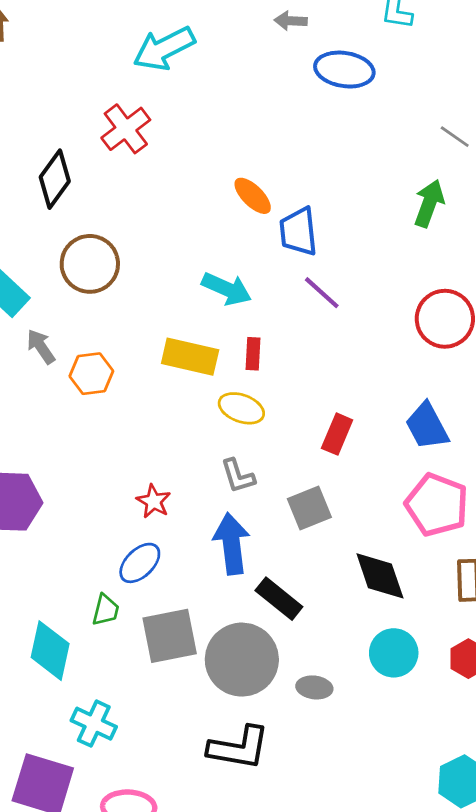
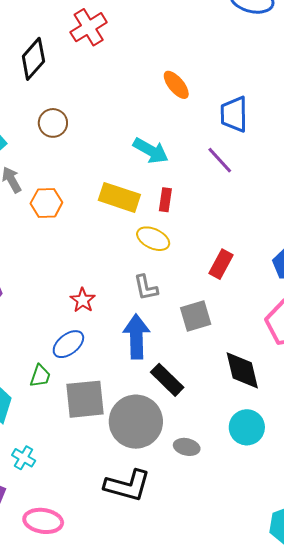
blue trapezoid: (298, 232) -> (234, 114), moved
brown circle: (90, 264) -> (53, 123), size x0.7
cyan cross: (94, 724) -> (24, 458), size x0.7

